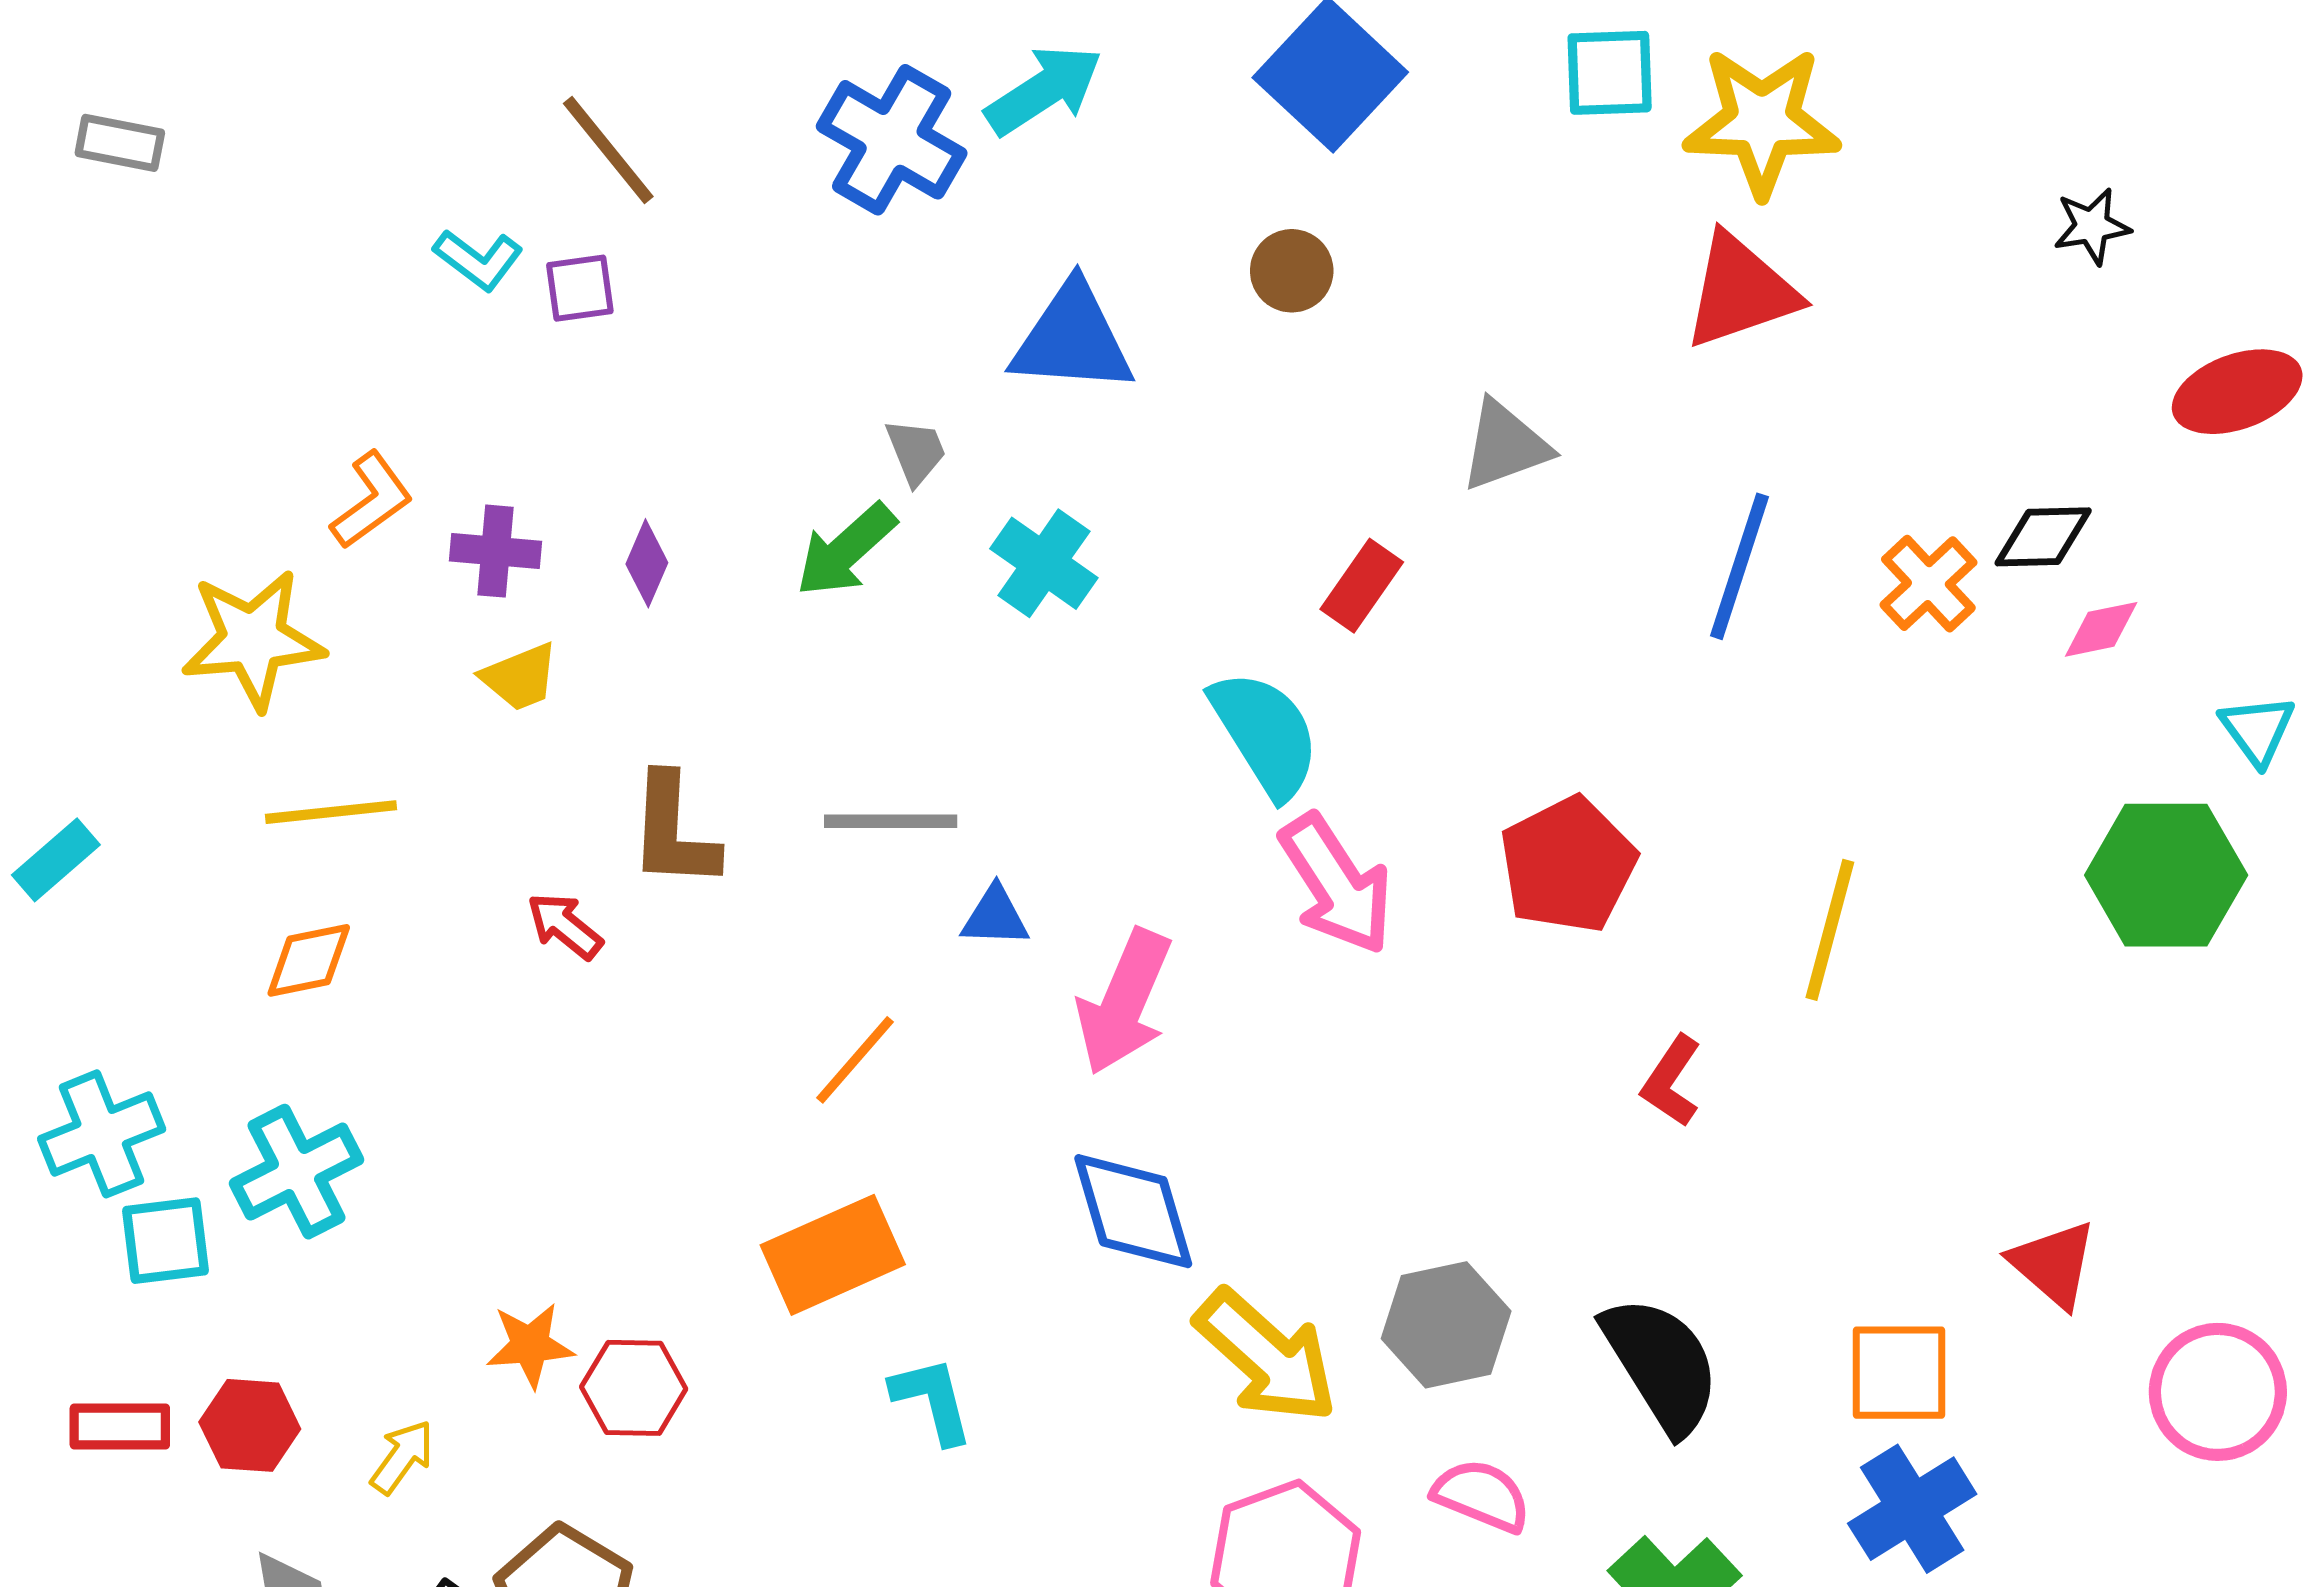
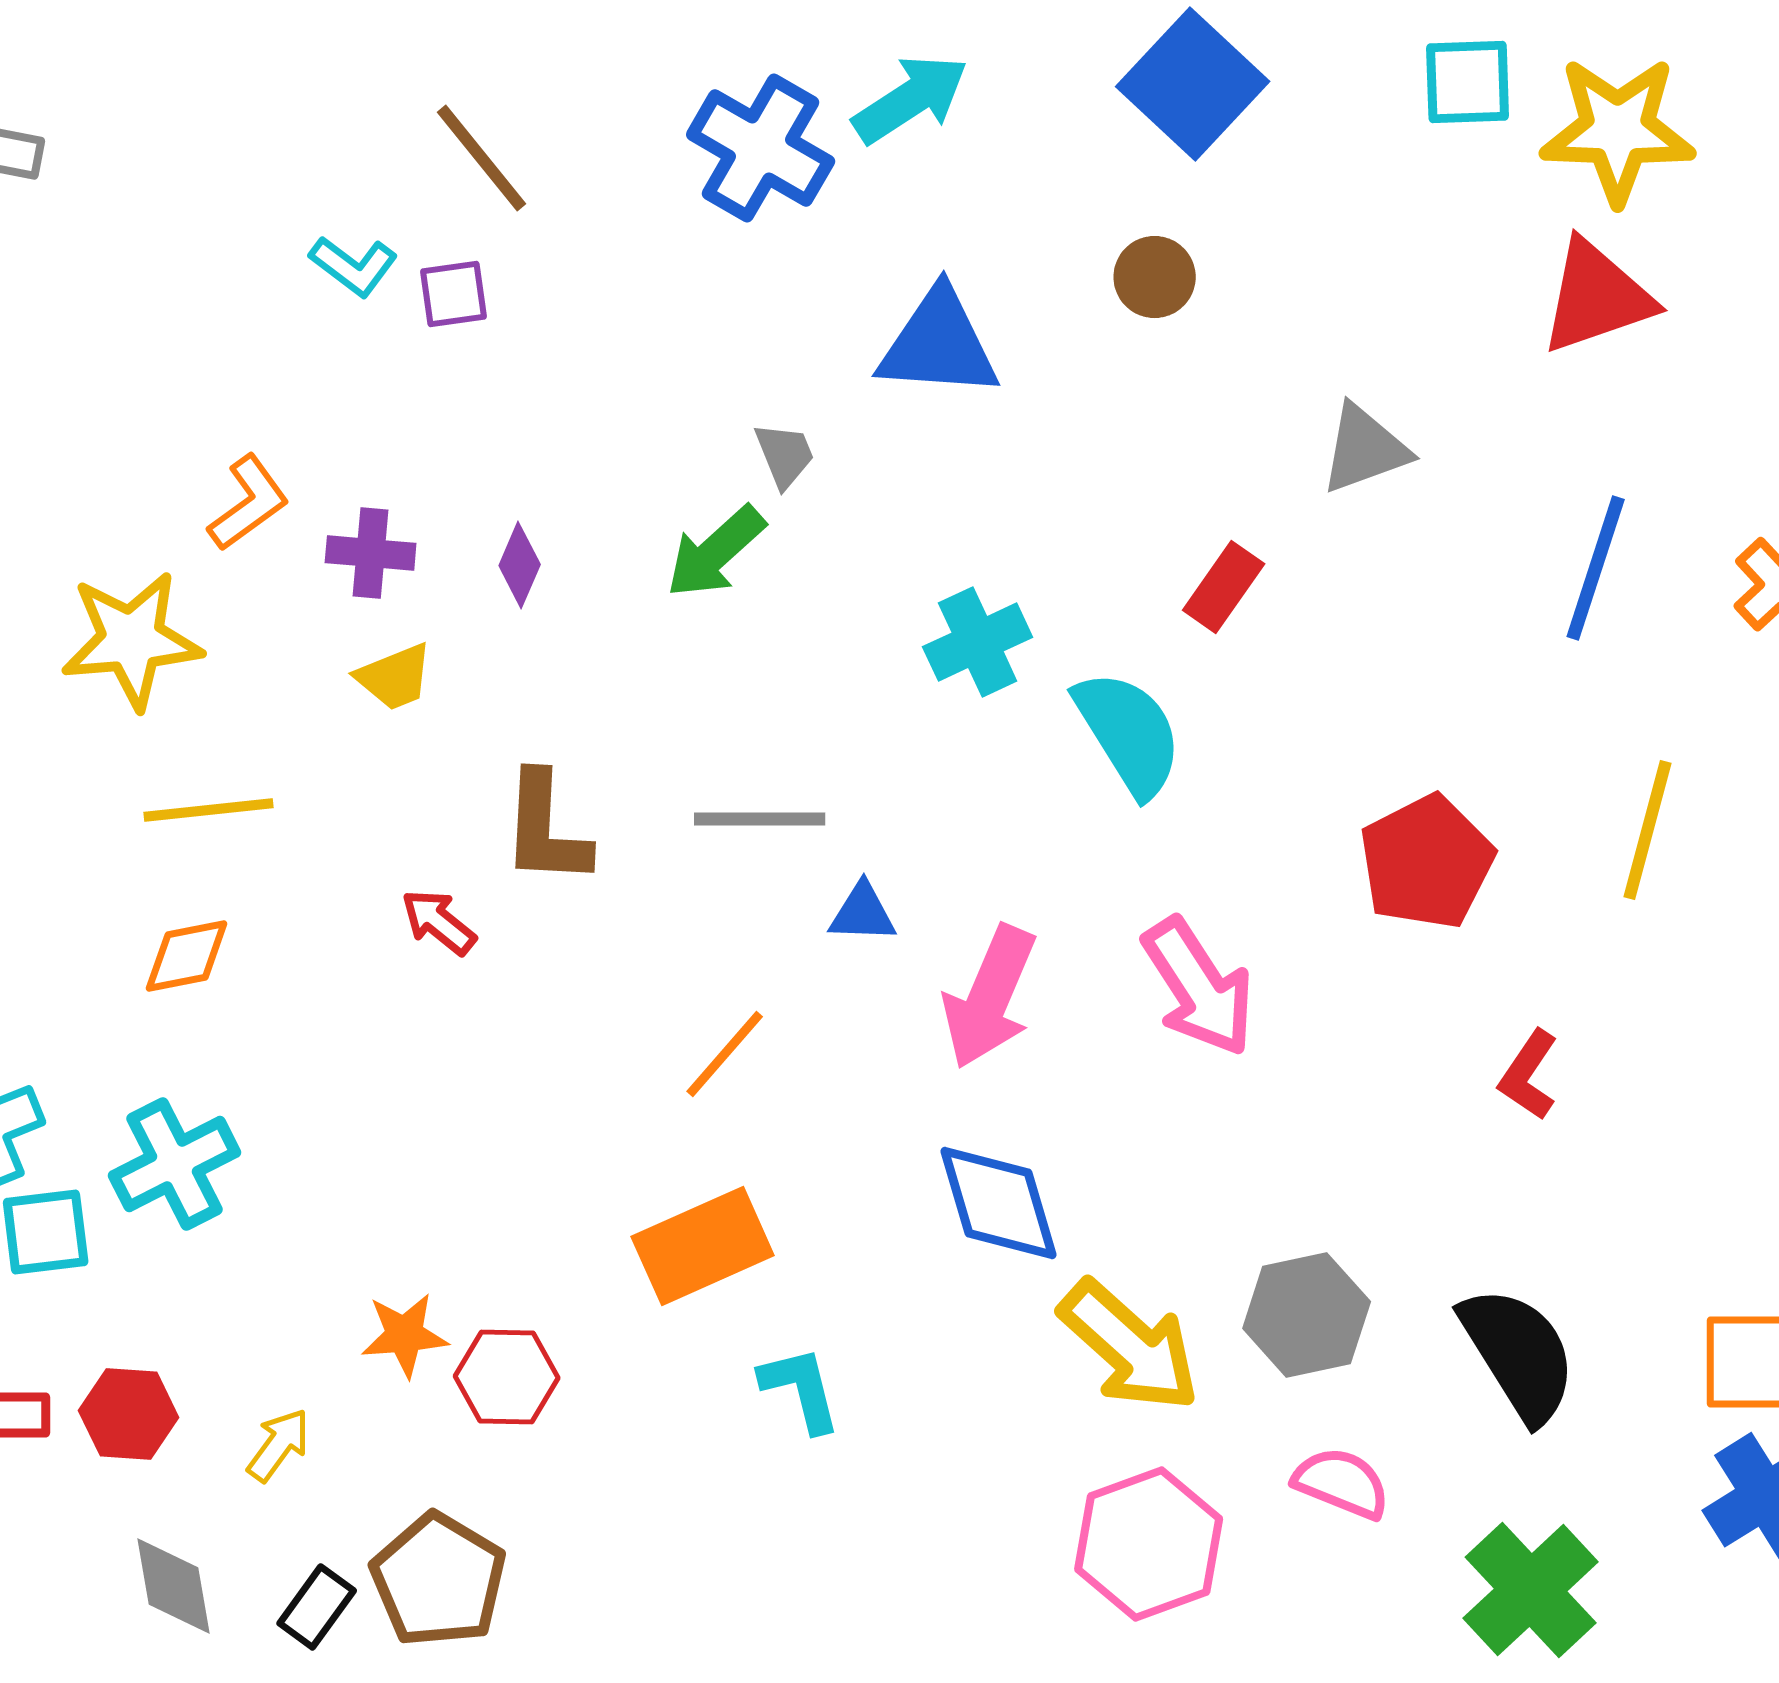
cyan cross: (1044, 563) -> (978, 642), moved, turned 30
pink arrow: (1336, 884) -> (1199, 987), moved
yellow line: (1830, 930) -> (1648, 830), moved

